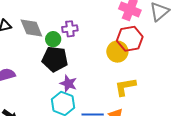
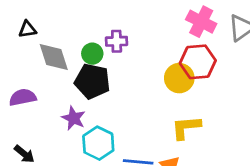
gray diamond: (31, 28) -> (54, 57), moved
purple star: (68, 84) -> (74, 118), moved

